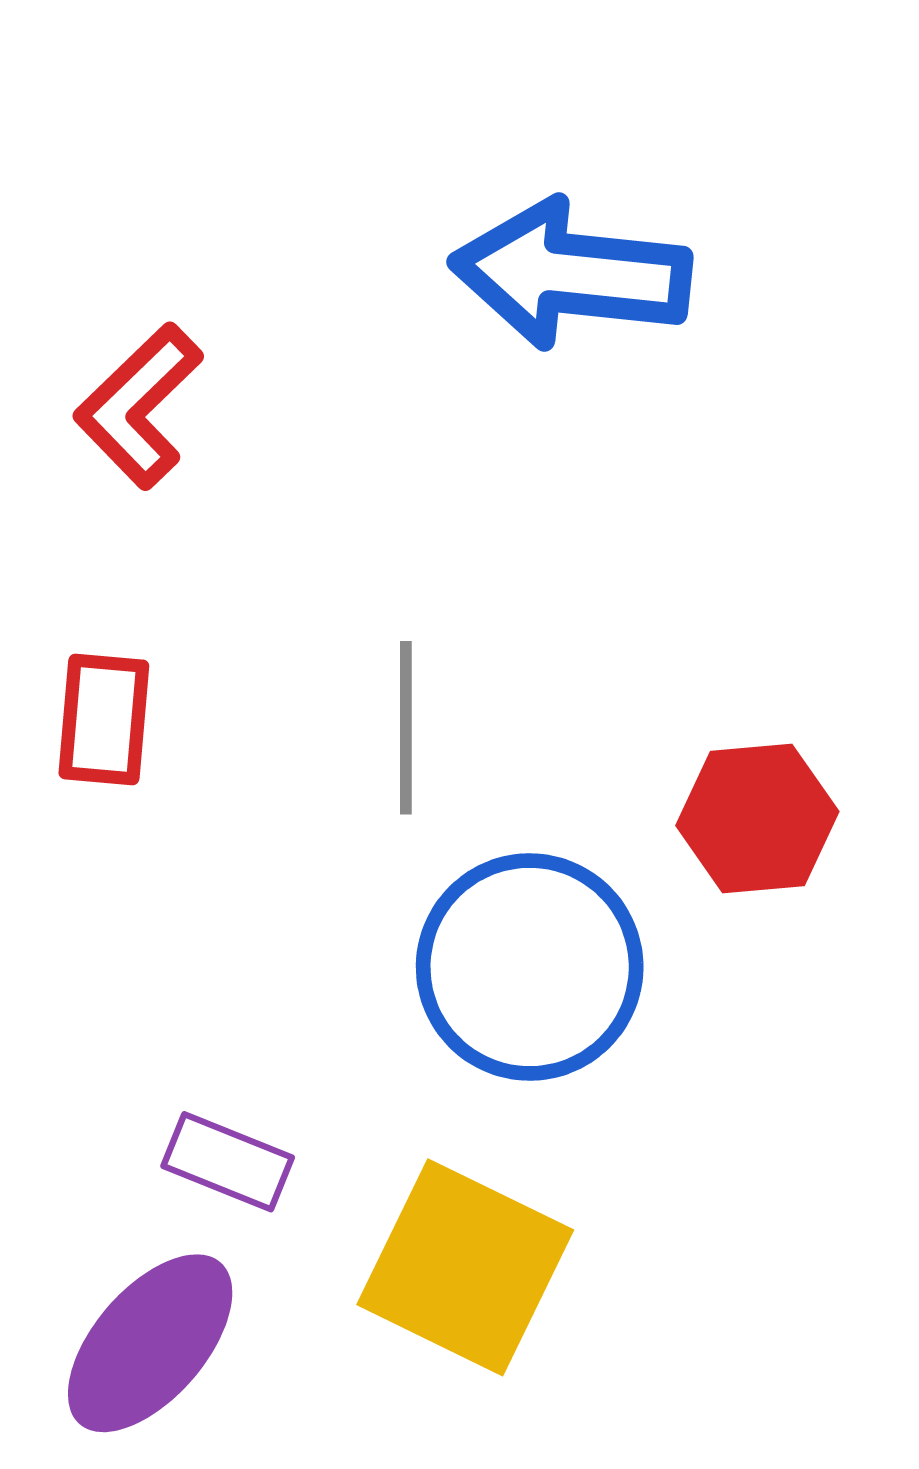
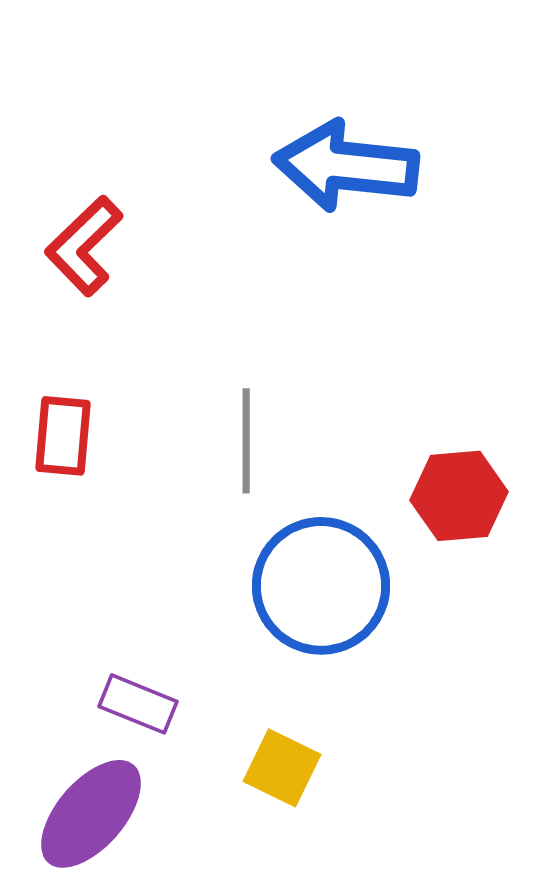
yellow square: (465, 1267) -> (282, 768), size x0.6

